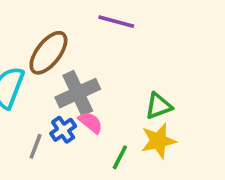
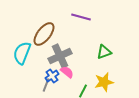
green triangle: (158, 106) -> (104, 52), moved
gray line: (36, 146) -> (46, 85), moved

